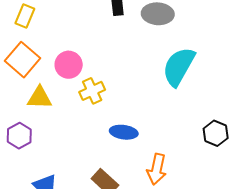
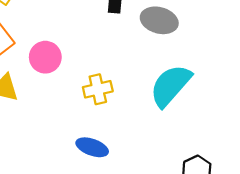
yellow cross: (92, 91) -> (98, 89), moved

